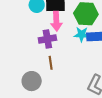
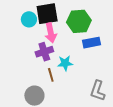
cyan star: (82, 34) -> (65, 63), moved

